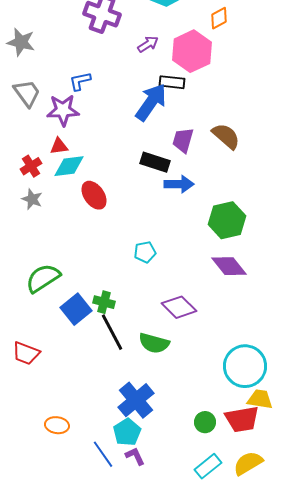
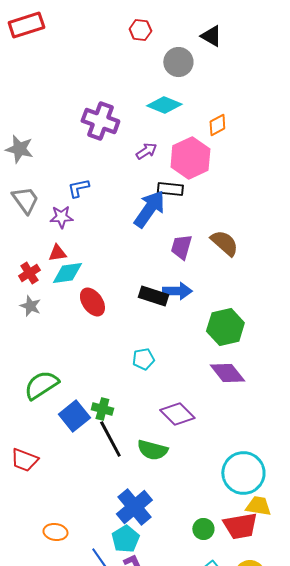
purple star: (63, 110) -> (61, 217), size x0.7
black rectangle: (155, 162) -> (153, 296), moved

